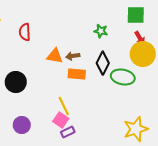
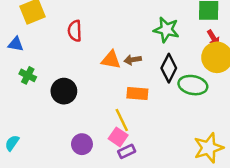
green star: (101, 31) -> (166, 30), size x1.5
orange rectangle: (77, 74) -> (137, 94), moved
purple circle: (22, 125) -> (82, 144), moved

